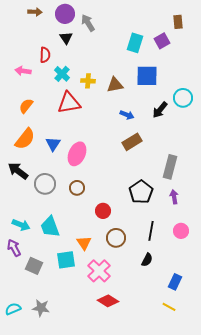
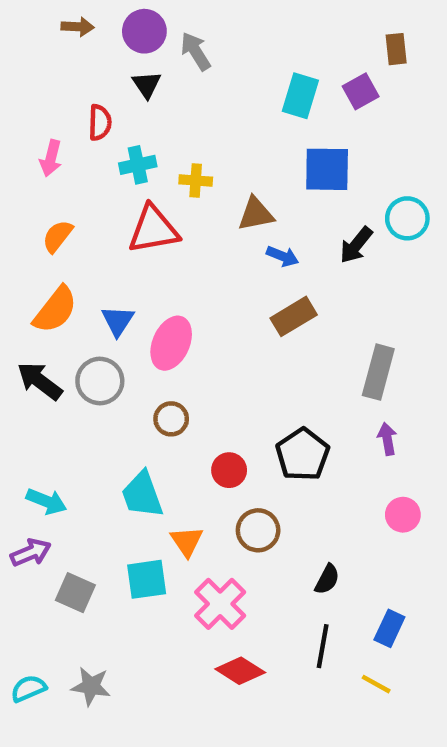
pink arrow: (23, 71) -> (51, 158), turned -84
cyan cross: (62, 74) -> (138, 165), turned 35
brown triangle: (115, 85) -> (256, 214), moved
gray circle: (45, 184) -> (100, 381), moved
black pentagon: (141, 192) -> (303, 455), moved
cyan trapezoid: (50, 227) -> (142, 495), moved
black line: (151, 231) -> (323, 646), moved
purple arrow: (14, 248) -> (31, 553), turned 96

